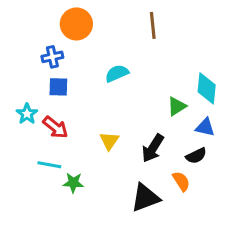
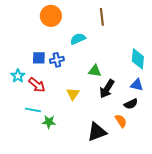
blue cross: (52, 57) -> (57, 60), moved
cyan semicircle: (117, 73) -> (78, 39), moved
green triangle: (177, 106) -> (95, 71), moved, turned 40
black arrow: (153, 148) -> (107, 89), moved

